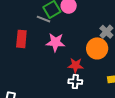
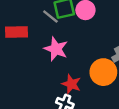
red rectangle: (21, 39) -> (17, 32), turned 66

